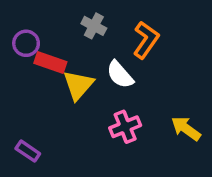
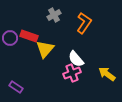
gray cross: (94, 26) -> (54, 15), turned 32
purple circle: (26, 43) -> (10, 38), moved
white semicircle: (120, 75) -> (76, 59), moved

